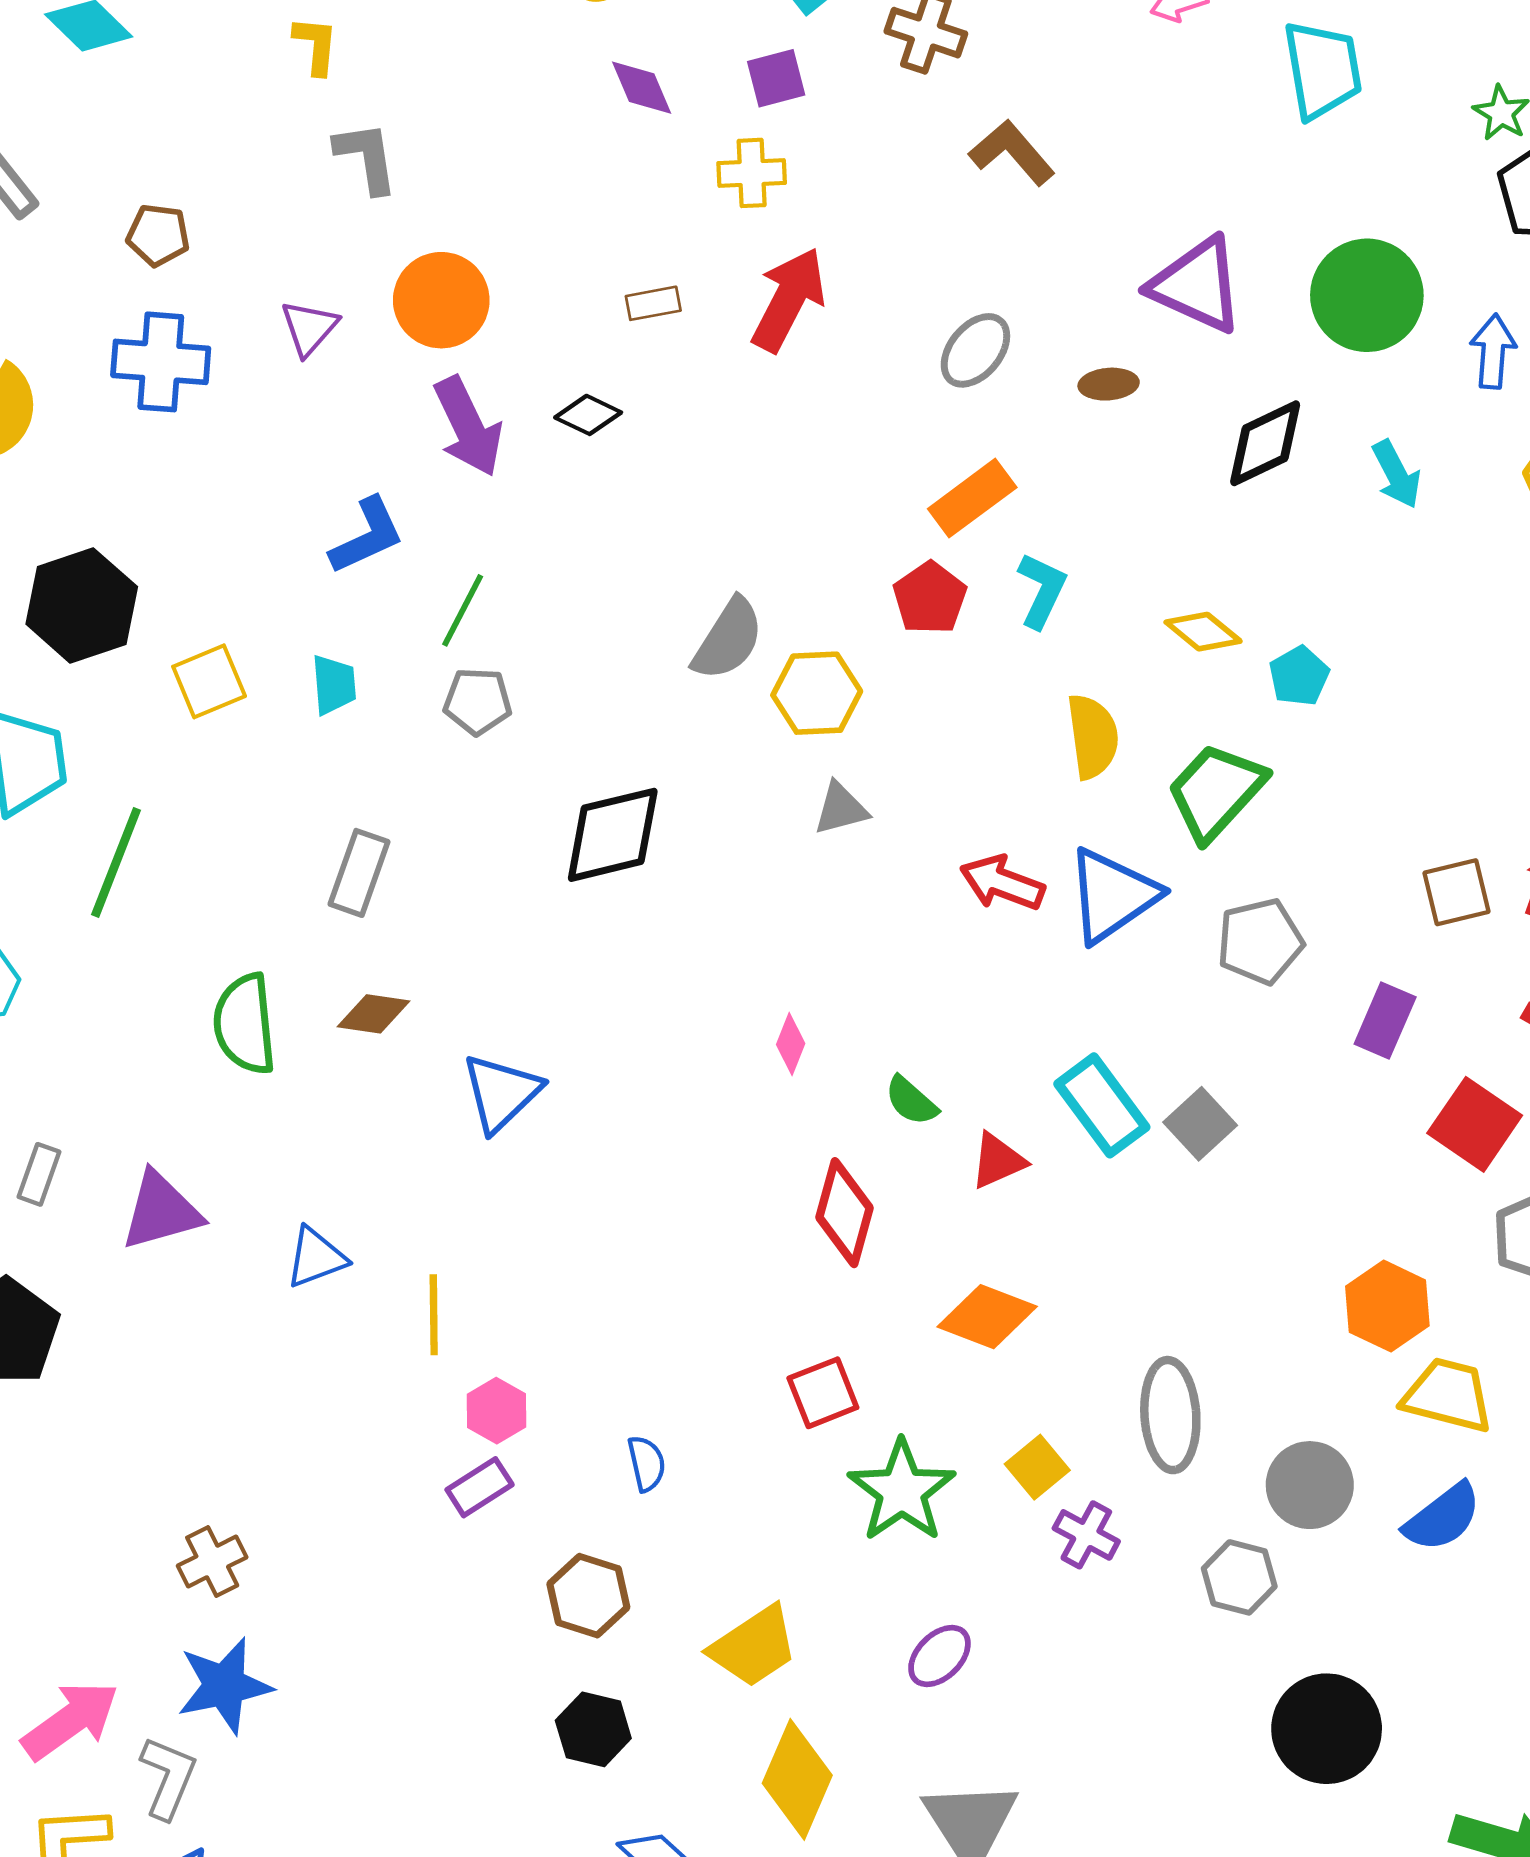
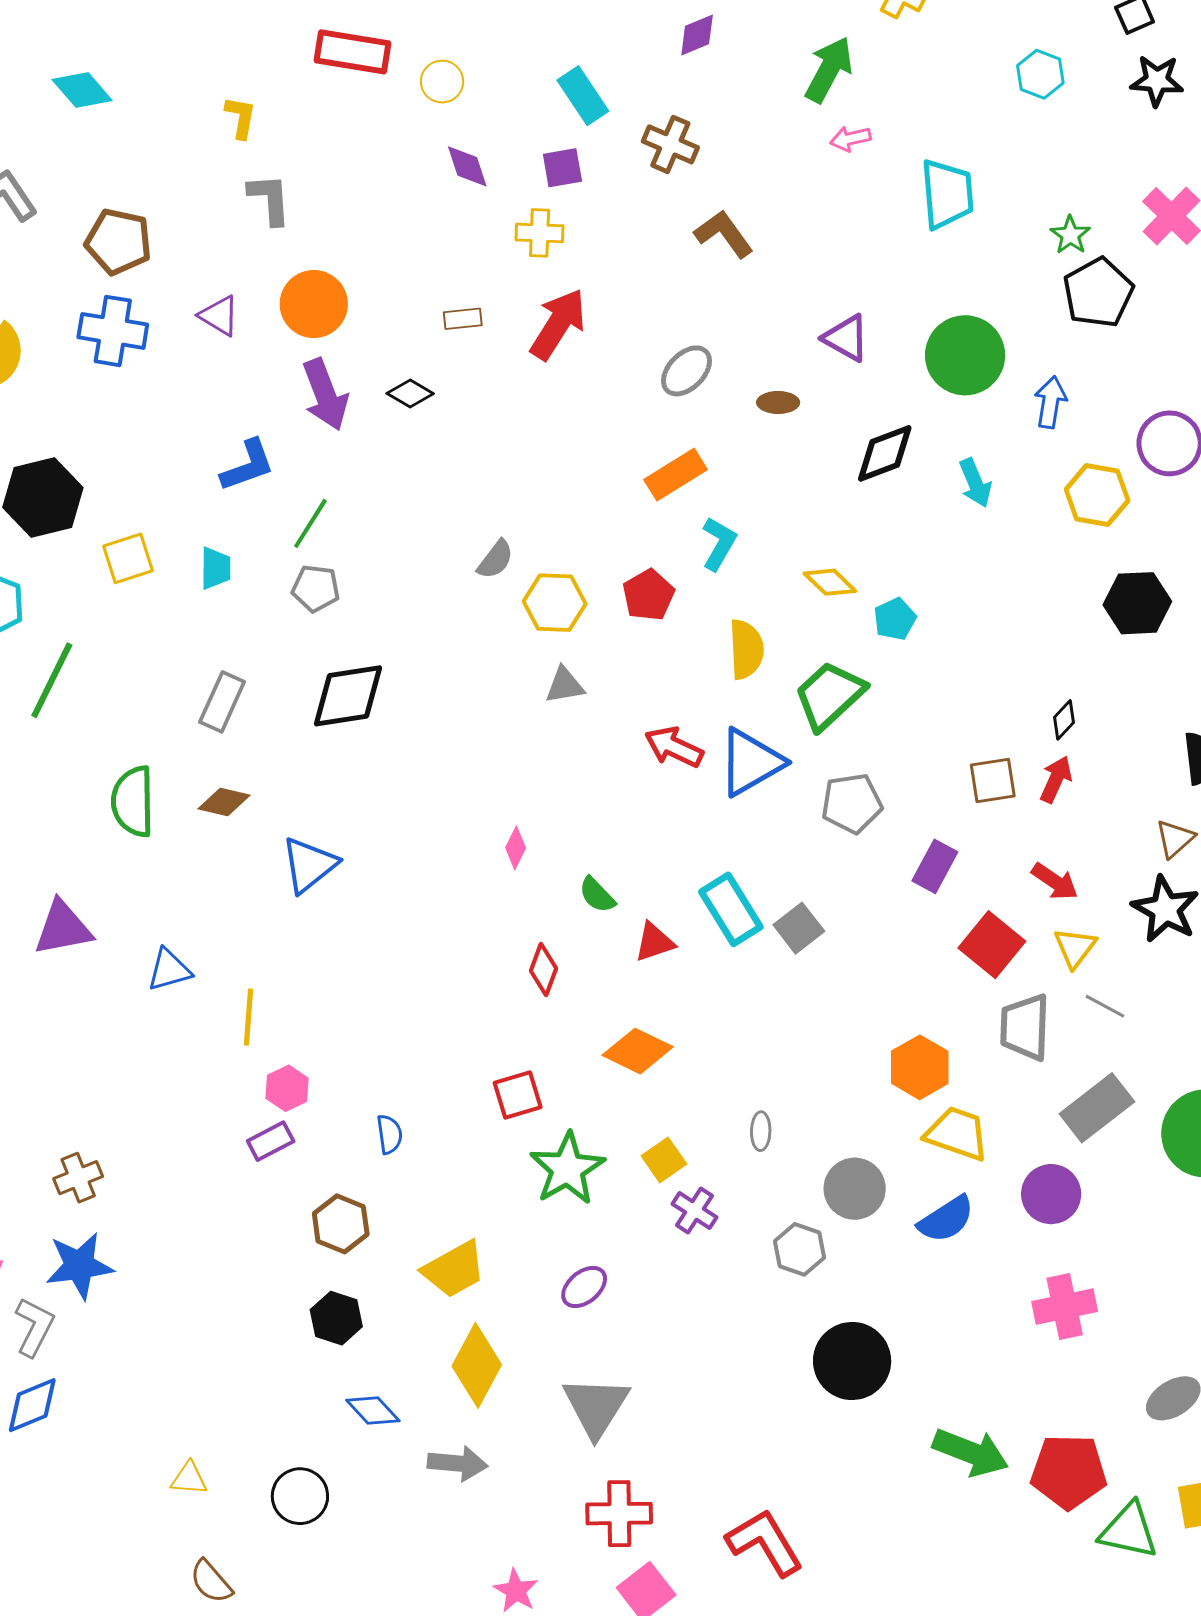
brown pentagon: (158, 235) -> (118, 242), size x1.5
purple triangle: (1197, 285) -> (846, 338), size x0.7
purple triangle: (309, 328) -> (219, 316), turned -45
red pentagon: (930, 598) -> (648, 595), moved
gray semicircle: (728, 639) -> (495, 559), size x0.7
black diamond: (613, 835) -> (348, 696), moved
red diamond: (845, 1213) -> (544, 970), size x0.7
gray ellipse: (1170, 1415) -> (761, 1131), size x0.5

